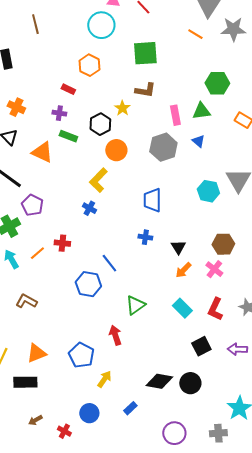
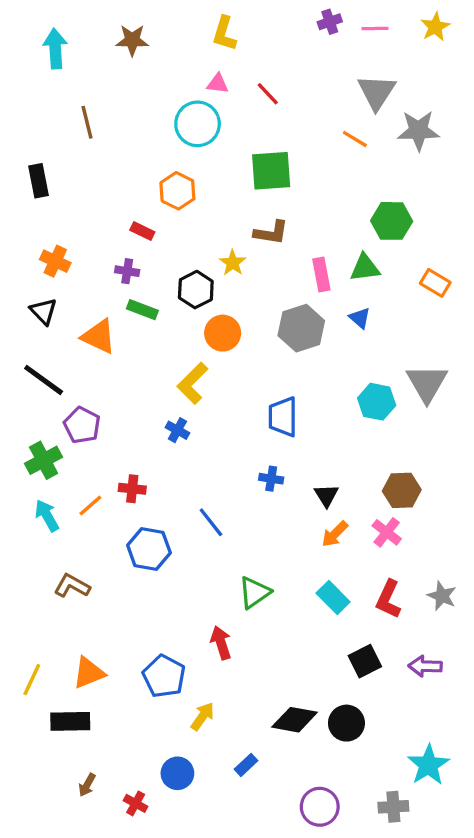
blue hexagon: (88, 284) -> (149, 549), moved
brown arrow: (35, 420) -> (87, 785), turned -32

